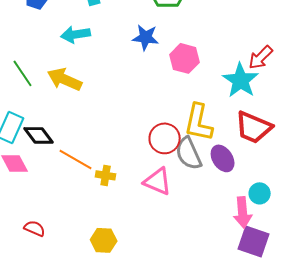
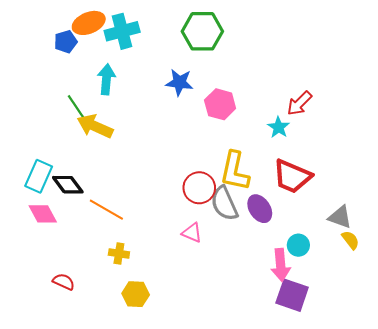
cyan arrow: (76, 34) -> (106, 79), turned 104
green line: (23, 73) -> (77, 108), moved
cyan star: (241, 80) -> (279, 127), size x0.6
yellow cross: (106, 175) -> (119, 253), moved
pink triangle: (158, 181) -> (192, 233), size x0.7

